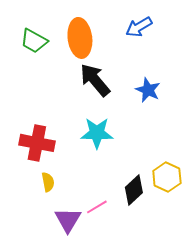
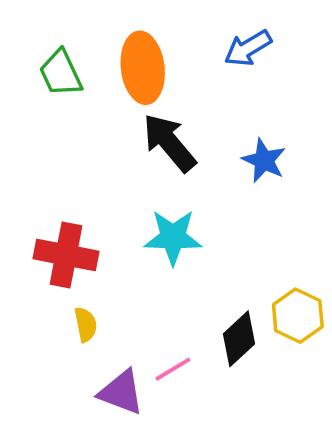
green trapezoid: (34, 41) -> (61, 73), turned 36
purple triangle: (68, 220) -> (121, 392), turned -40

